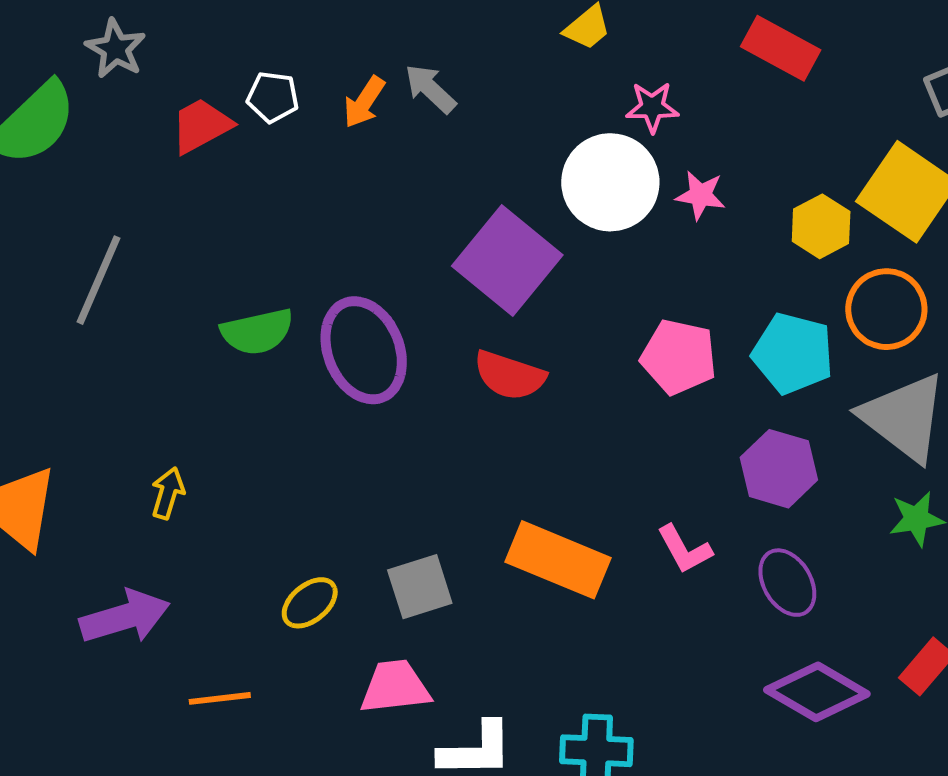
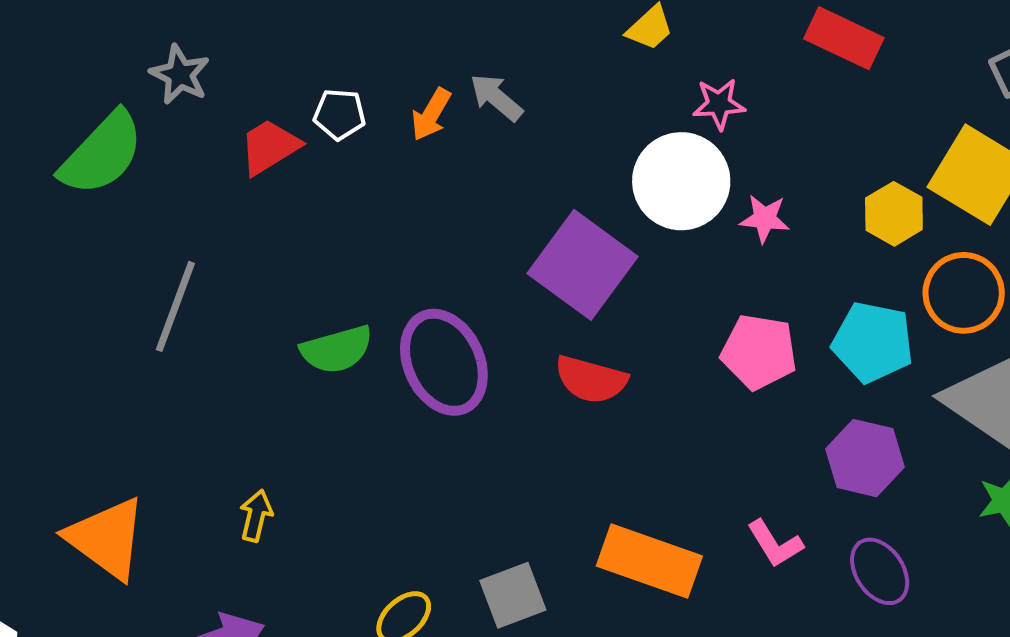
pink star: (700, 195) -> (765, 219), moved

